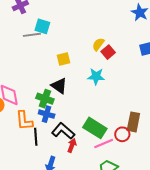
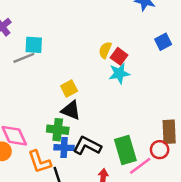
yellow square: (63, 59) -> (69, 88), moved
cyan star: (96, 76) -> (119, 73), moved
green rectangle: (95, 128) -> (125, 150), turned 55
black L-shape: (63, 131) -> (87, 146), moved

